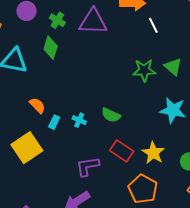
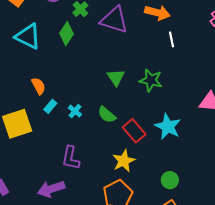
green triangle: (173, 67) -> (116, 77), moved
red rectangle: (122, 151) -> (134, 131), moved
yellow star: (153, 153) -> (124, 161), moved
purple L-shape: (88, 166) -> (71, 158), turned -85

